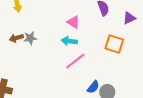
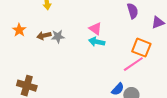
pink triangle: (73, 22) -> (95, 29), moved
pink line: (75, 61) -> (133, 64), moved

